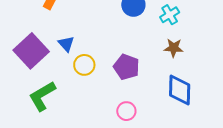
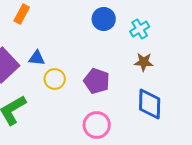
blue triangle: (66, 44) -> (37, 58), turned -42
pink circle: (126, 111) -> (97, 125), size x1.4

